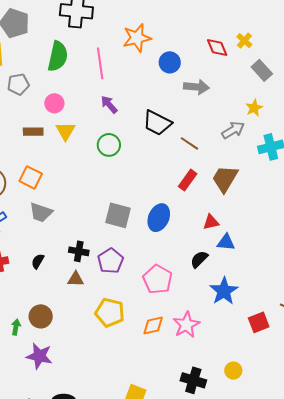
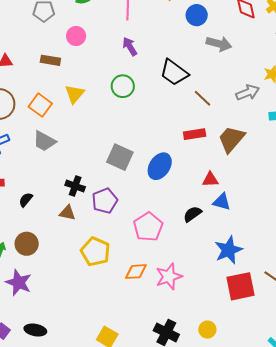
yellow triangle: (65, 131) -> (75, 94), moved
red rectangle: (188, 180) -> (195, 134), turned 35
black semicircle: (38, 261) -> (26, 200), moved
blue star: (224, 291) -> (229, 250), moved
red square: (259, 322) -> (241, 286), size x1.4

